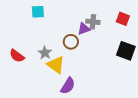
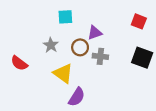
cyan square: (38, 12) -> (65, 17), moved
gray cross: (93, 22) -> (100, 56), moved
gray star: (45, 53) -> (51, 45), moved

